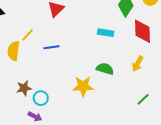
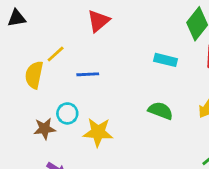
yellow star: (83, 86) -> (98, 132), moved
cyan circle: (41, 98) -> (67, 113), moved

